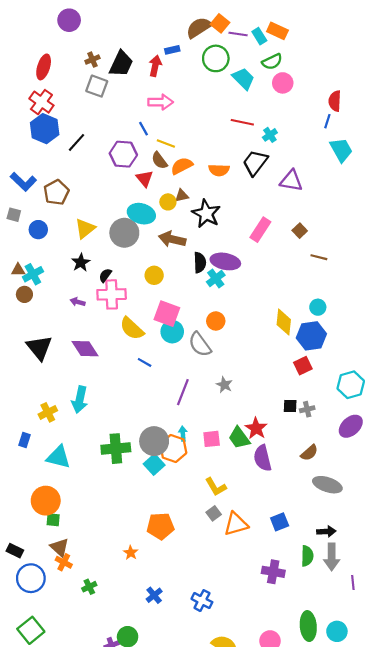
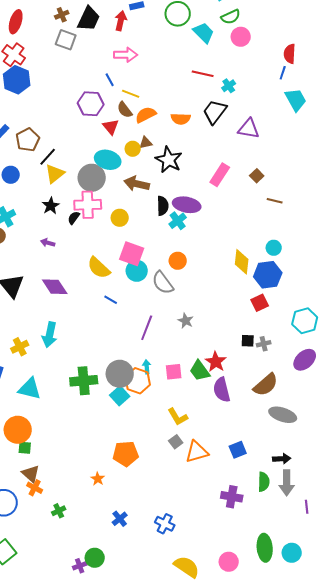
black line: (77, 142) -> (48, 157), moved
pink cross: (112, 294) -> (88, 205), moved
brown semicircle: (309, 453) -> (266, 385), size x1.5

